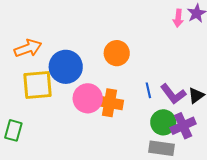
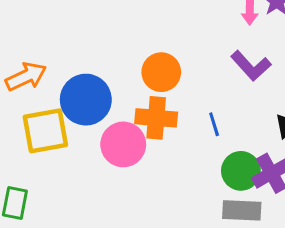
purple L-shape: (173, 94) -> (251, 66), moved
orange cross: (109, 103) -> (156, 118), moved

